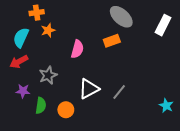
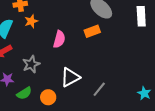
white rectangle: (163, 25) -> (141, 16), turned -30
gray line: (119, 92) -> (99, 89), moved
green semicircle: (41, 106) -> (24, 93), turned 49

